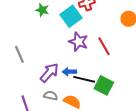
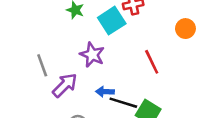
purple star: (78, 42) -> (92, 55), moved
purple arrow: (49, 73) -> (65, 85), moved

